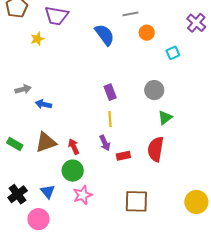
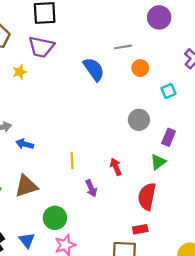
gray circle: (154, 90) -> (139, 120), moved
purple rectangle: (110, 92) -> (169, 137), moved, turned 42
yellow line: (110, 119) -> (72, 161), moved
red arrow: (74, 147) -> (116, 167), moved
red rectangle: (123, 156) -> (140, 229), moved

